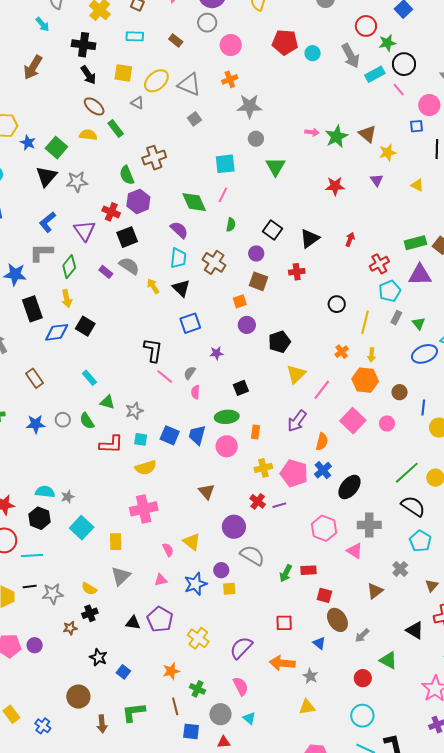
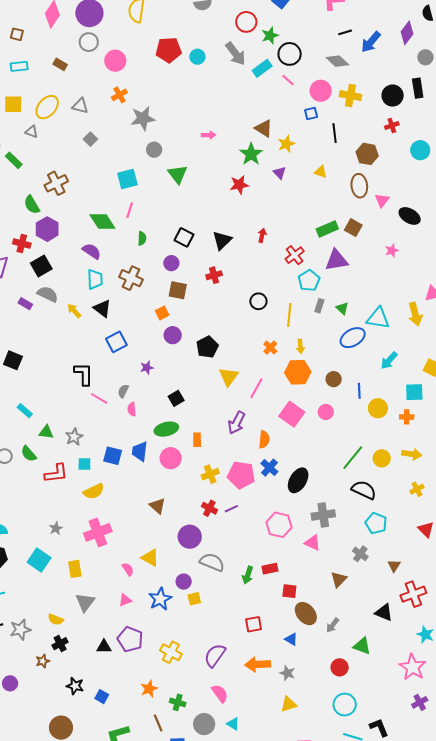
gray triangle: (189, 84) -> (80, 106), size x0.7
green star: (337, 137) -> (251, 154), moved
gray star: (68, 497) -> (56, 528), moved

